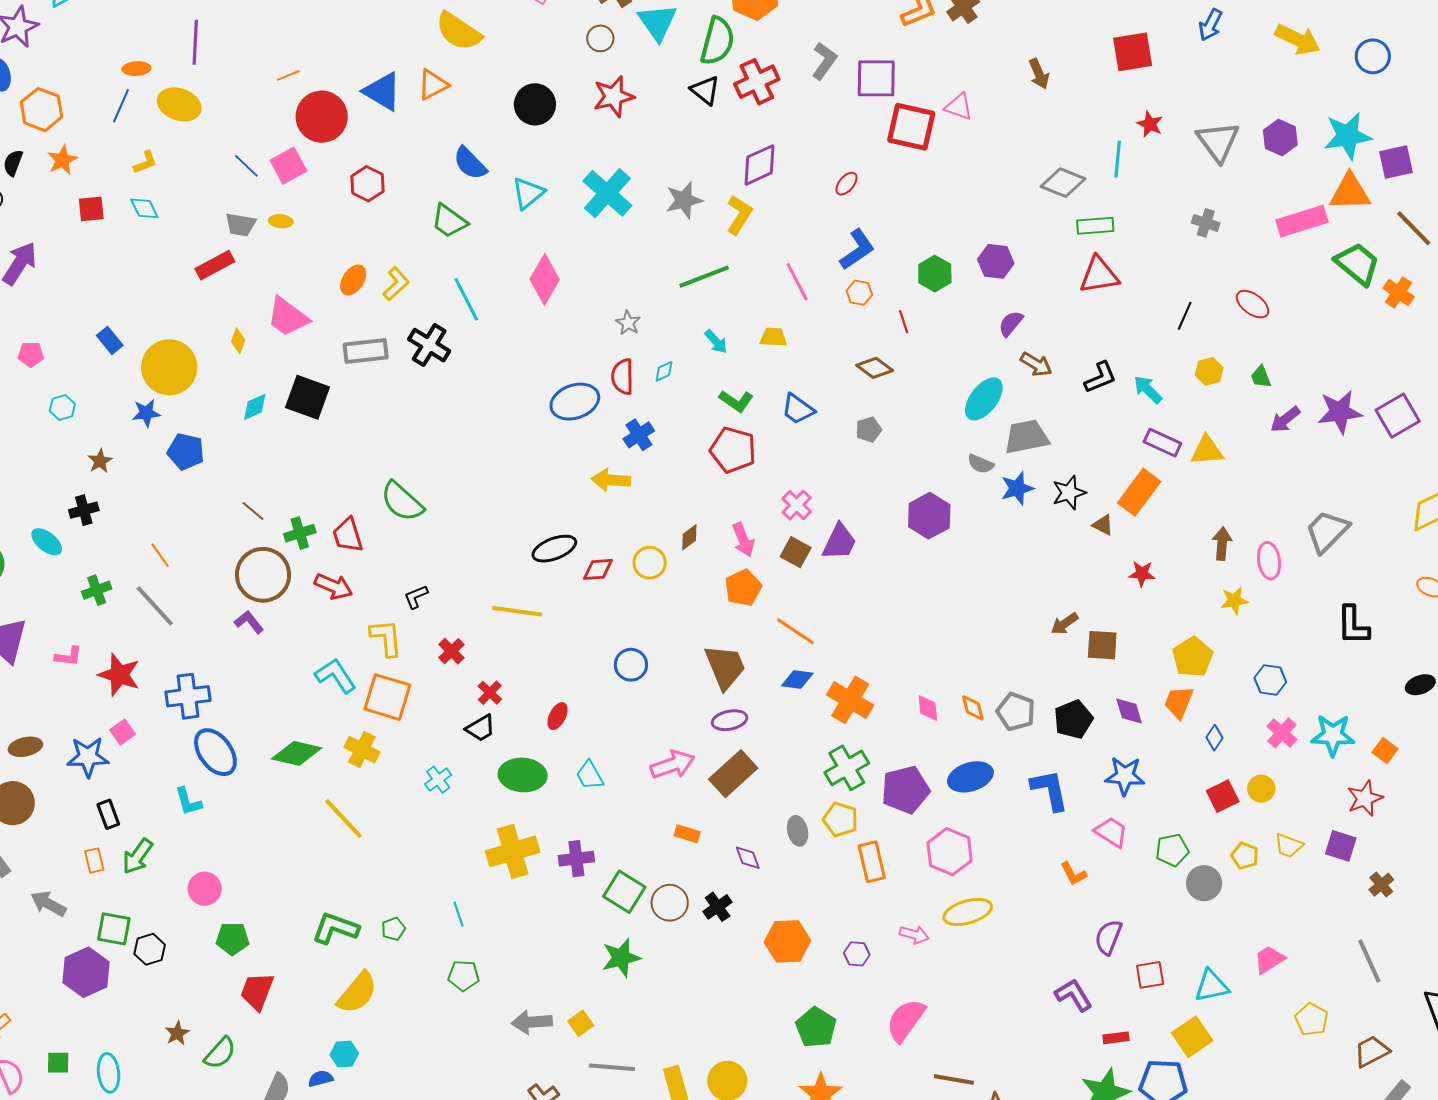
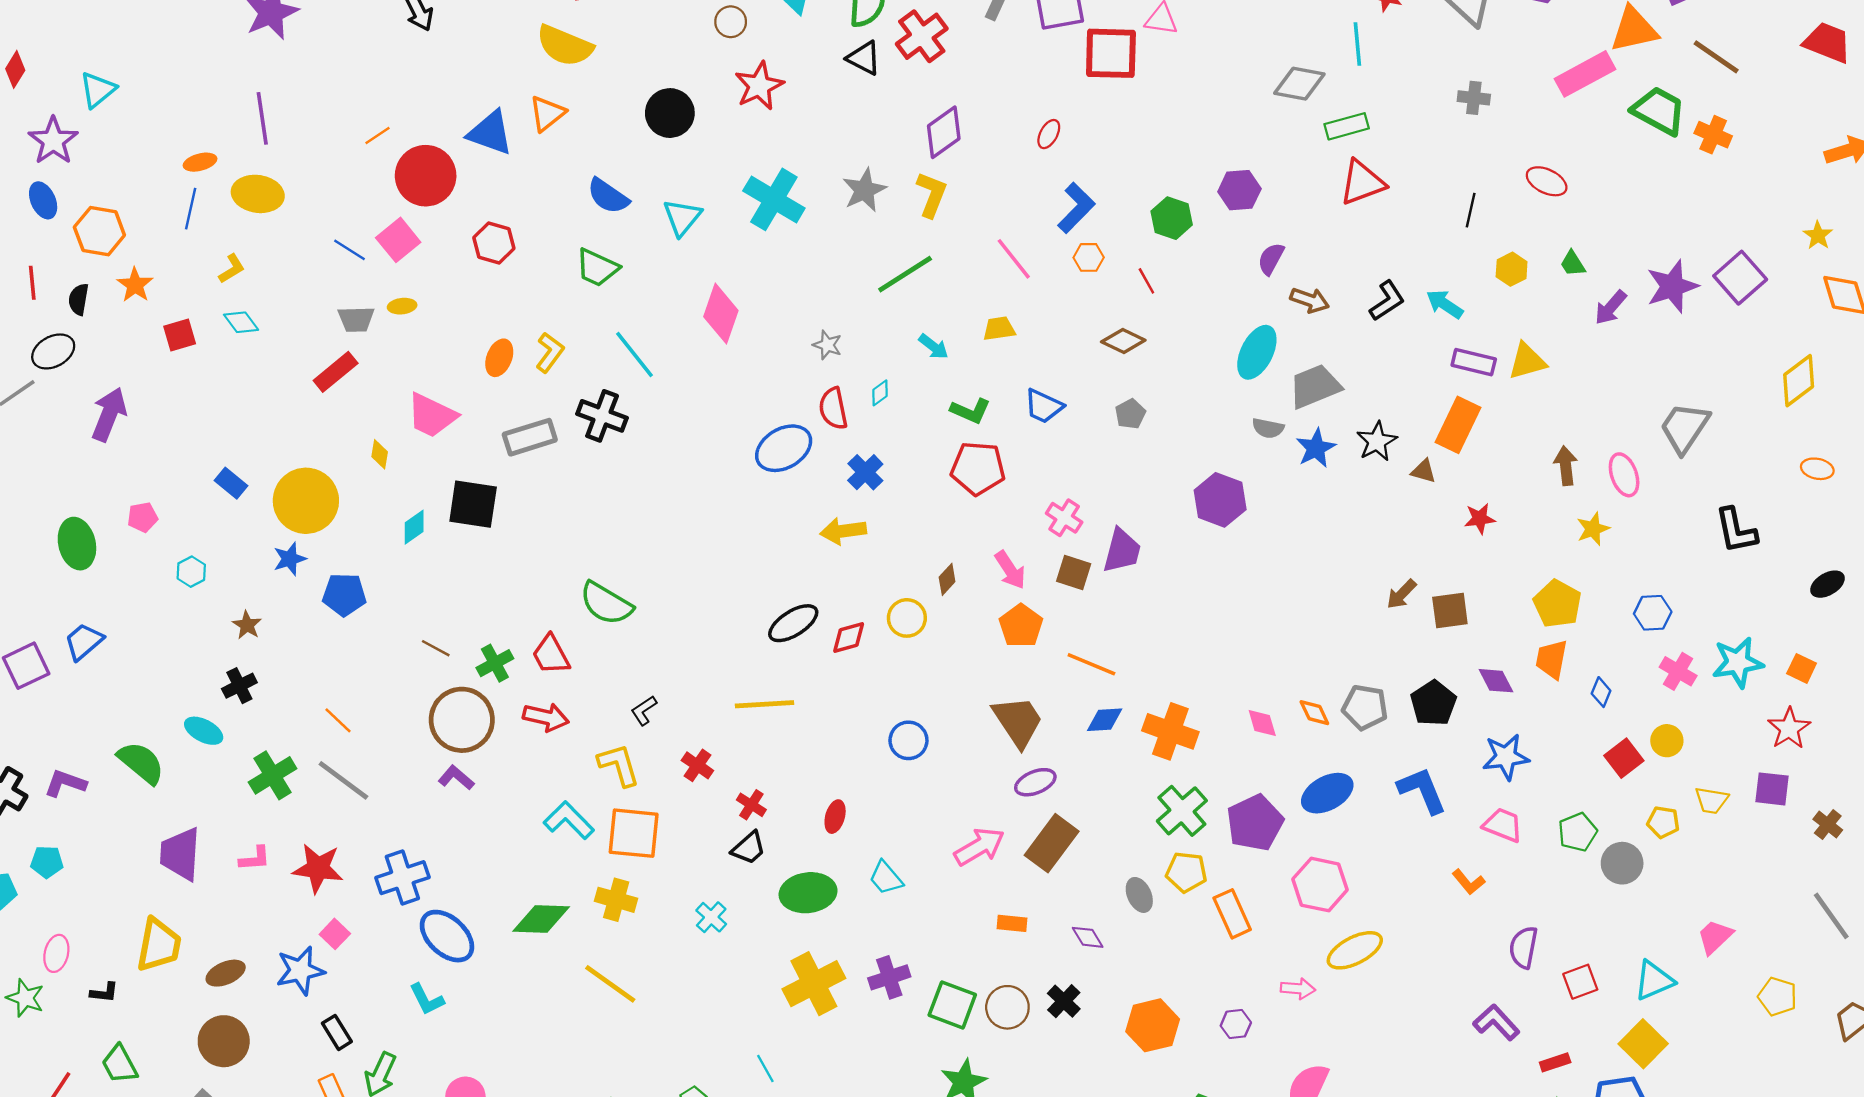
green cross: (97, 590) -> (273, 775), size x1.4

